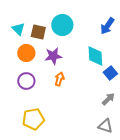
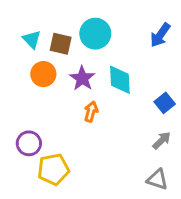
purple star: (53, 56) -> (82, 78), turned -30
cyan diamond: (95, 56) -> (120, 80), moved
purple circle: (26, 81) -> (29, 143), moved

